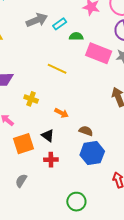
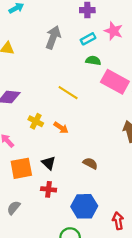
gray arrow: (37, 20) -> (53, 37), turned -55
cyan rectangle: (60, 24) -> (88, 39), moved
orange arrow: (62, 113) -> (61, 128), moved
blue hexagon: (92, 153) -> (84, 206), moved

